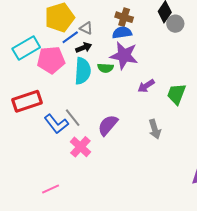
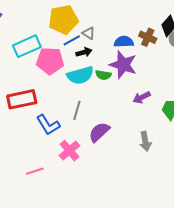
brown cross: (124, 17) -> (148, 37), moved
cyan semicircle: (83, 71) -> (80, 75), turned 64
gray line: (73, 118) -> (77, 110), moved, turned 48
pink line: (51, 189) -> (35, 171), moved

